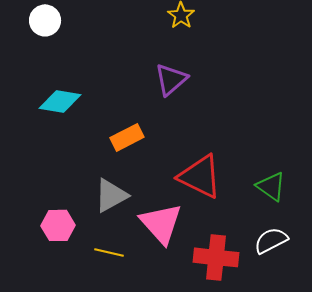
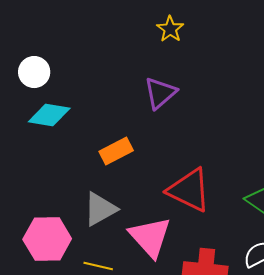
white circle: (45, 20) -> (34, 72), moved
pink hexagon: (58, 225) -> (47, 239), size x1.4

